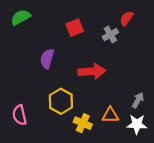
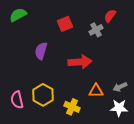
gray arrow: (138, 100) -> (120, 87), turned -144
yellow hexagon: (61, 101) -> (43, 95), moved
orange triangle: (110, 115) -> (96, 91), moved

